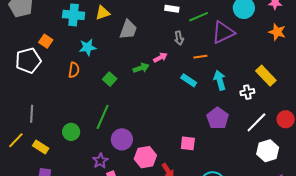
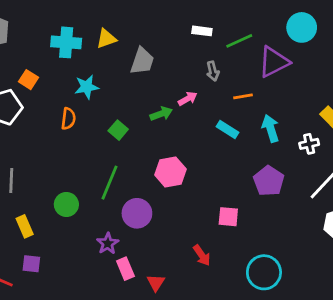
yellow rectangle: (41, 147) -> (25, 226), turned 35
pink hexagon: (145, 157) -> (170, 172), moved

